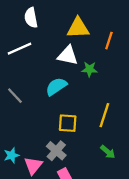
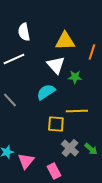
white triangle: (68, 55) -> (56, 65), turned 36
yellow line: (104, 115) -> (77, 111), moved, turned 70
gray cross: (56, 151) -> (70, 148), moved

